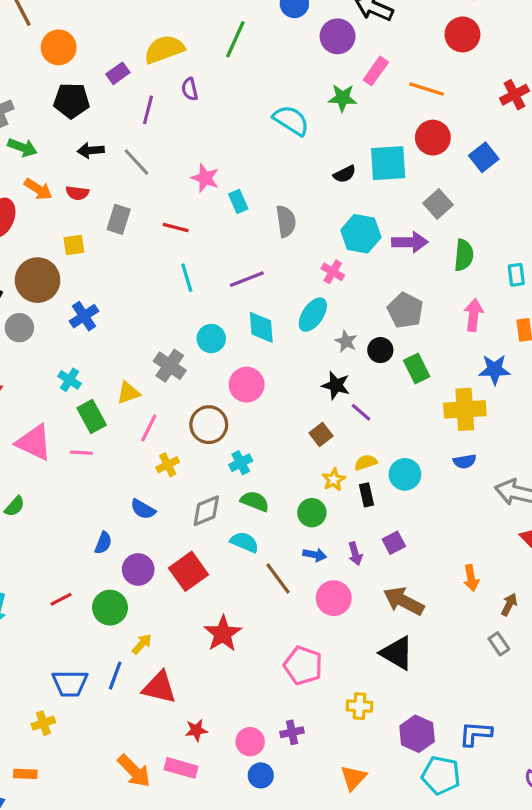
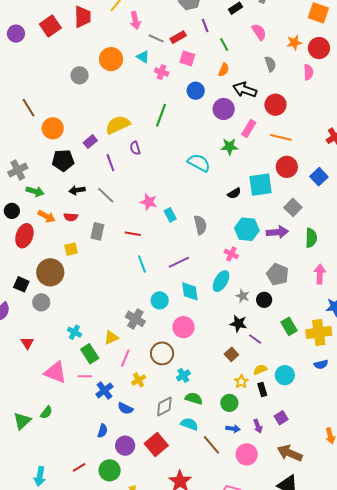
red circle: (462, 34) -> (275, 105), moved
purple line: (148, 110) -> (110, 163), turned -30
blue cross: (84, 316) -> (104, 390), moved
green rectangle: (417, 369) -> (289, 326), moved

